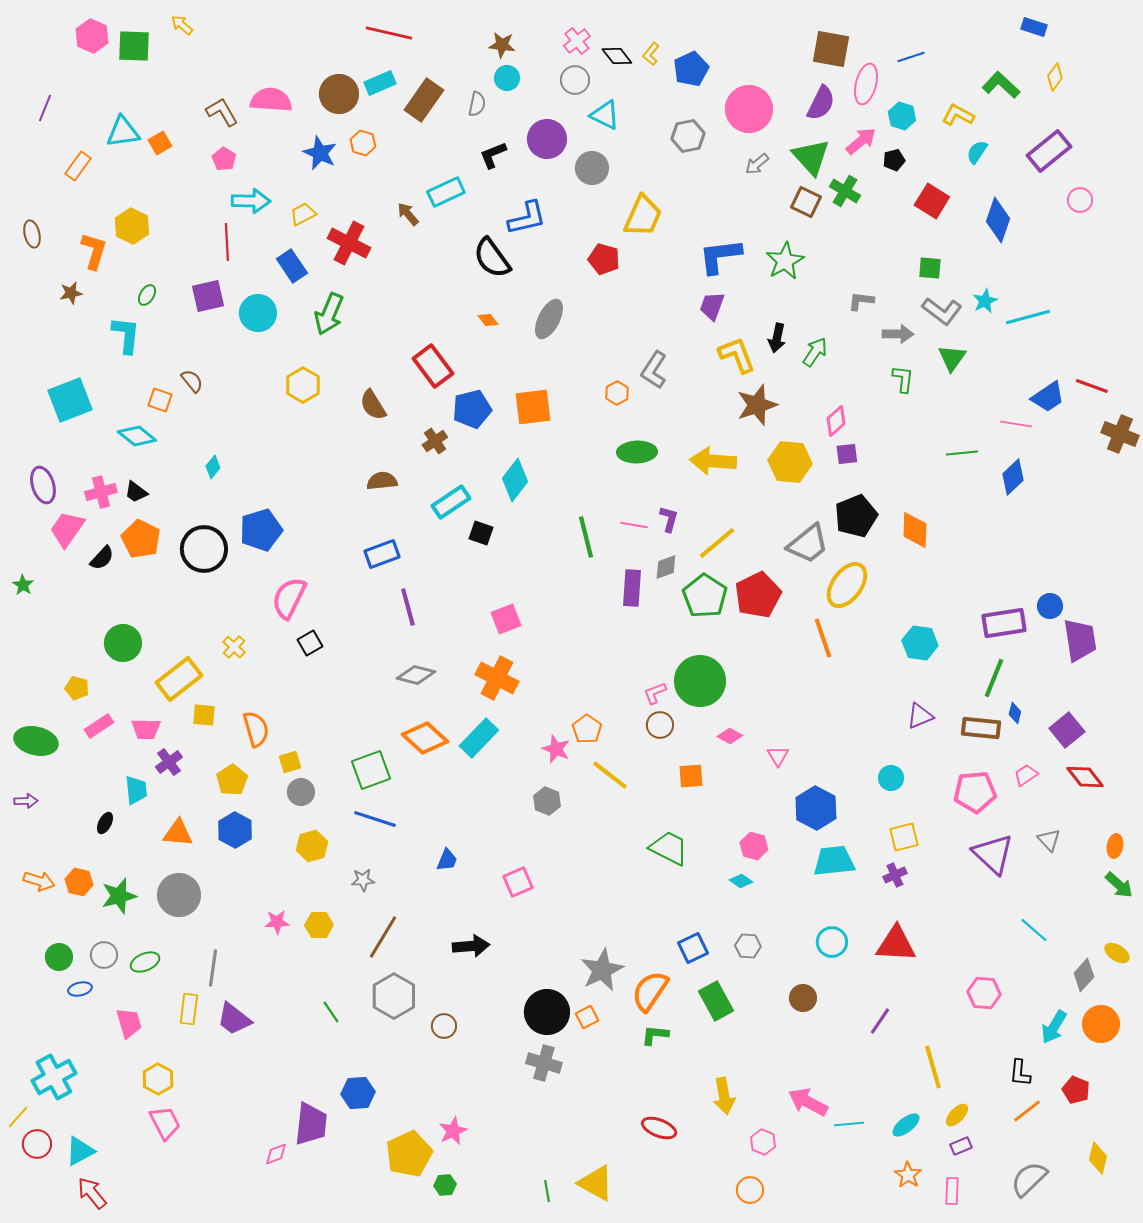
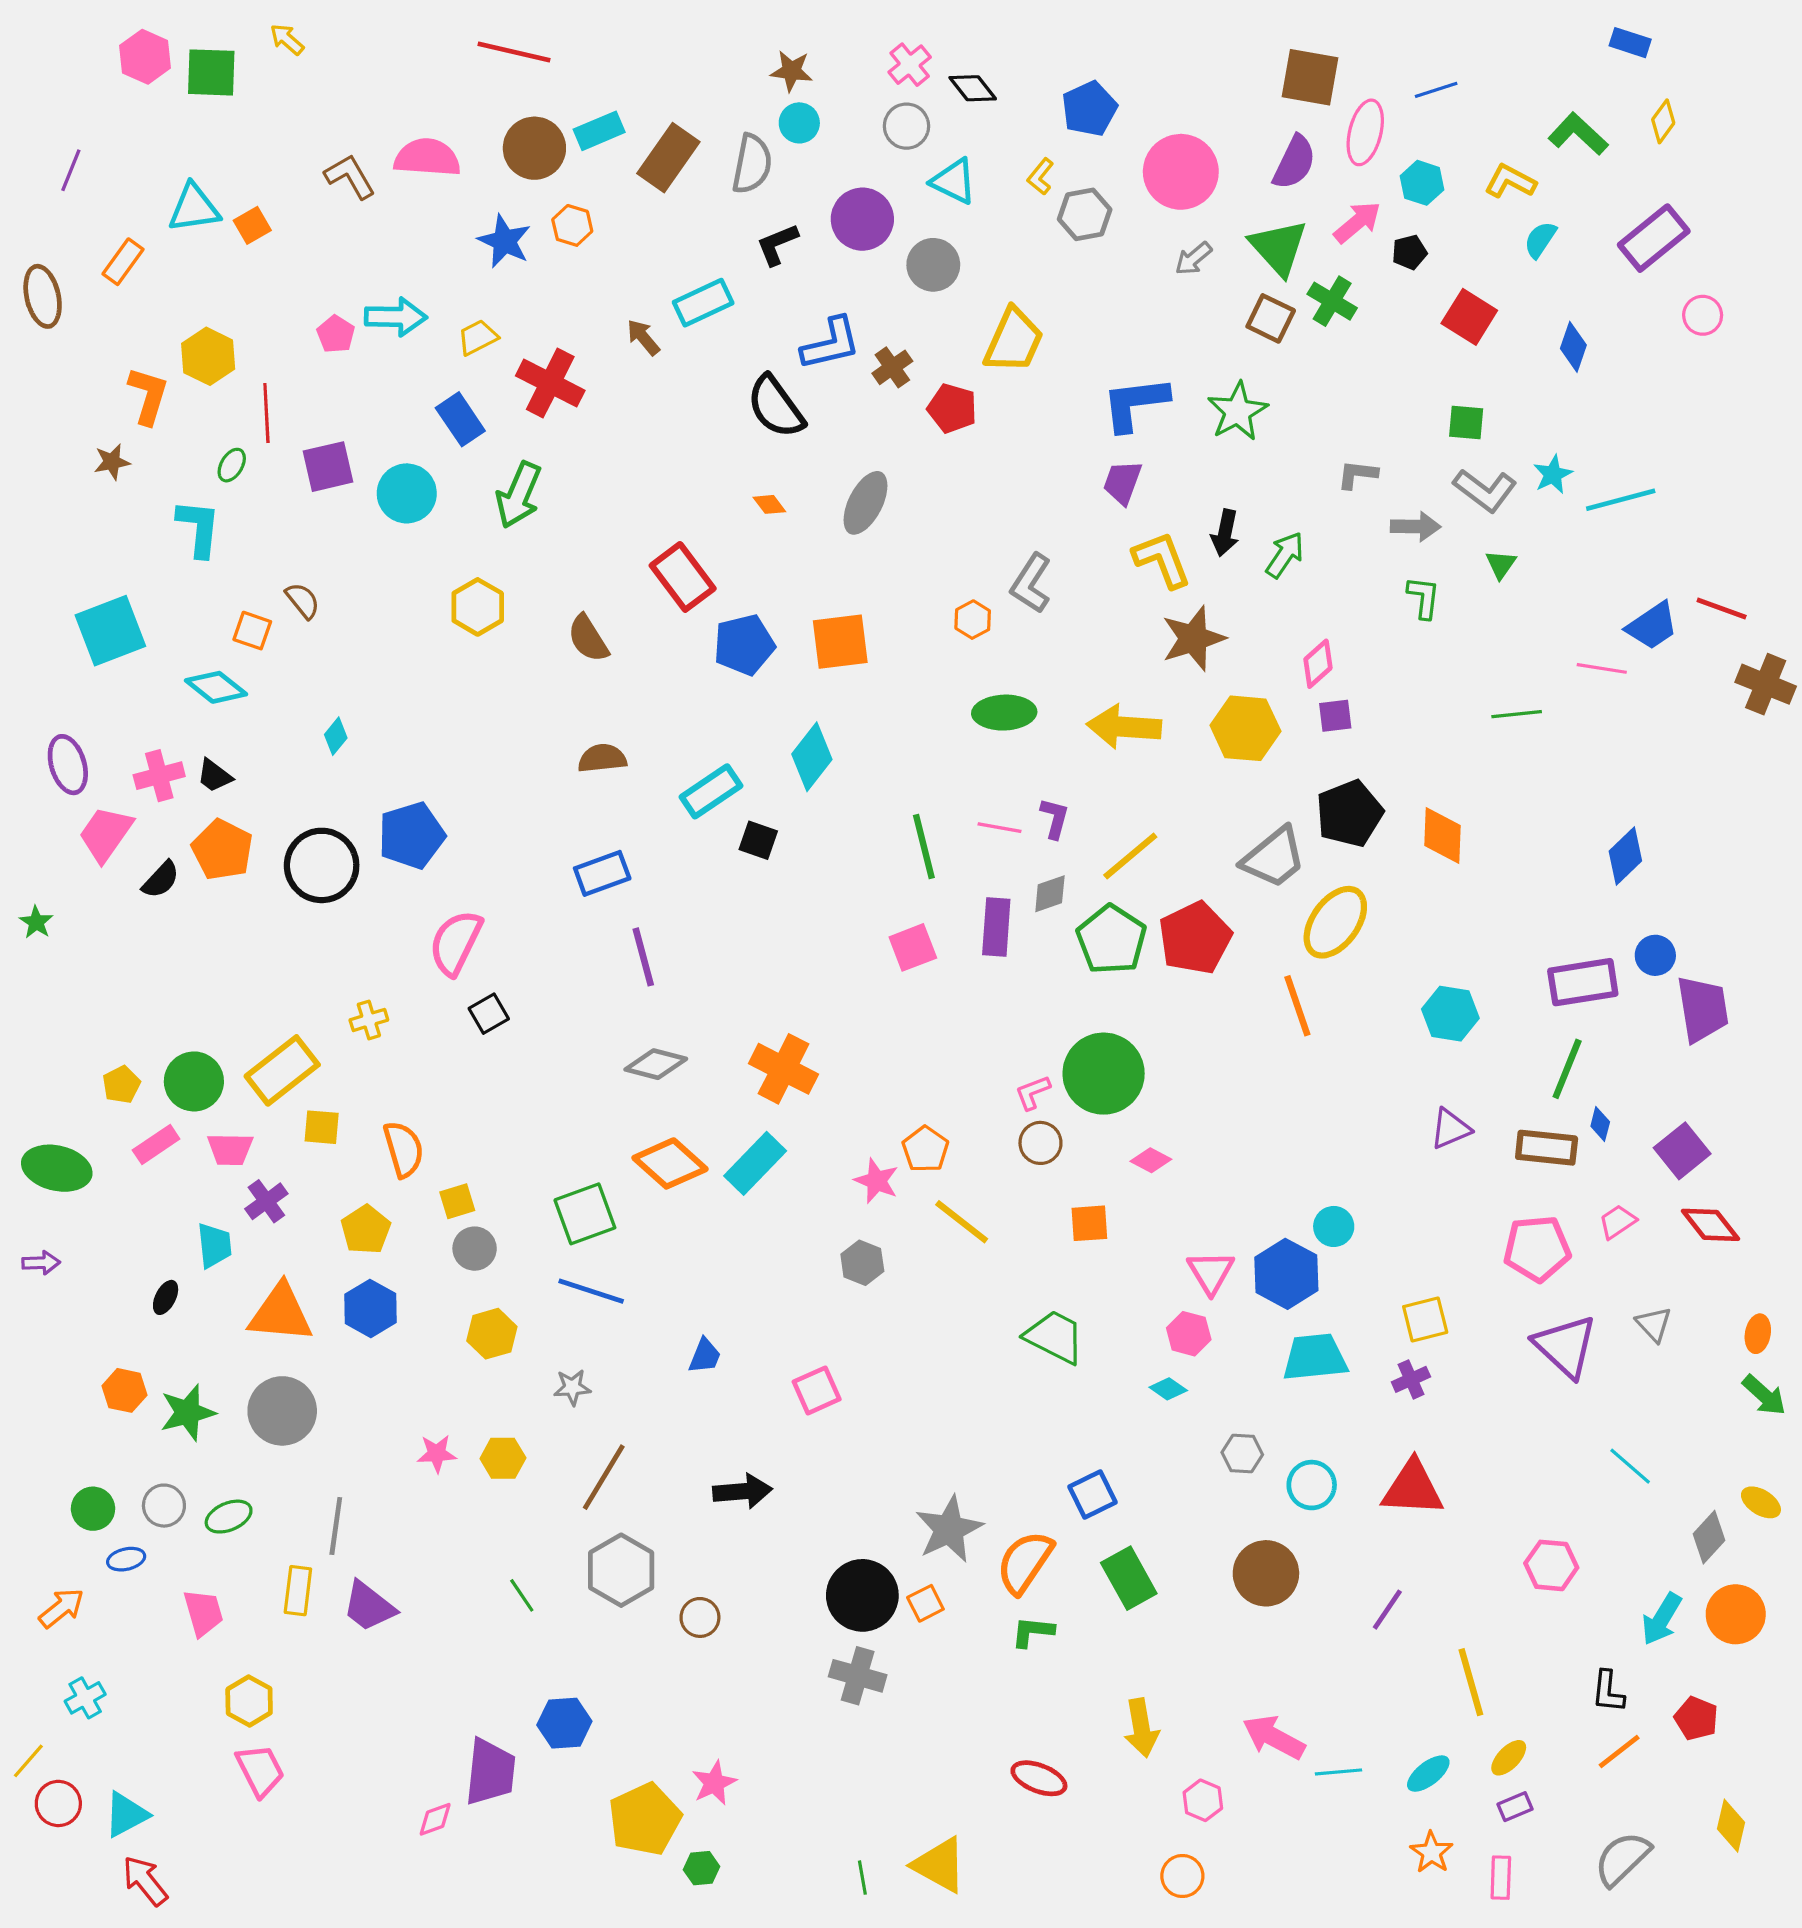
red line: (389, 33) -> (514, 52), moved
yellow L-shape: (651, 54) -> (1040, 177), moved
gray semicircle: (477, 104) -> (752, 164), size x1.5
pink pentagon: (224, 159) -> (336, 334), moved
blue diamond: (998, 220) -> (1573, 347), size x0.7
brown ellipse: (32, 234) -> (43, 296), moved, size x1.4
red line: (227, 242) -> (266, 413), moved
green triangle: (952, 358) -> (1501, 564), size x0.7
brown cross: (435, 441) -> (892, 367), moved
blue diamond: (1013, 477) -> (1625, 856), moved
pink square: (506, 619) -> (913, 947), moved
green circle: (123, 643) -> (194, 1081), moved
yellow cross: (234, 647) -> (369, 1020), turned 30
yellow pentagon: (77, 688) -> (121, 1085), turned 30
pink triangle: (778, 756) -> (1211, 1272), moved, size x1.4
cyan circle: (891, 778) -> (1334, 1226), moved
orange triangle: (178, 833) -> (281, 1313), size x1.4
orange arrow: (39, 881) -> (61, 1608), moved, turned -56
gray hexagon: (748, 946) -> (1242, 1454), moved
brown circle: (803, 998) -> (1266, 1573), size x1.5
cyan cross: (54, 1077) -> (85, 1698), size x0.6

